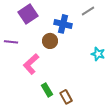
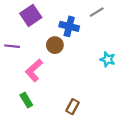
green rectangle: (47, 90) -> (26, 100), moved
brown rectangle: (66, 97) -> (72, 107), turned 56

